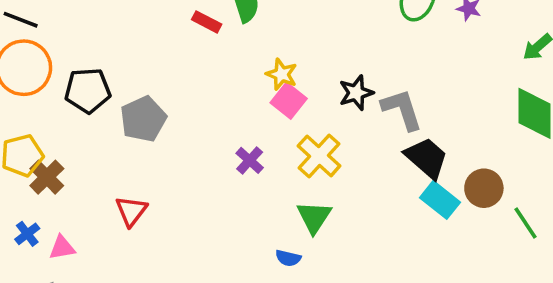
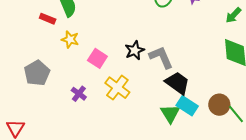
yellow star: (282, 74) -> (70, 39), moved
gray pentagon: (143, 119) -> (37, 73), moved
brown circle: (484, 188) -> (219, 105), moved
green triangle: (314, 217) -> (170, 114), moved

